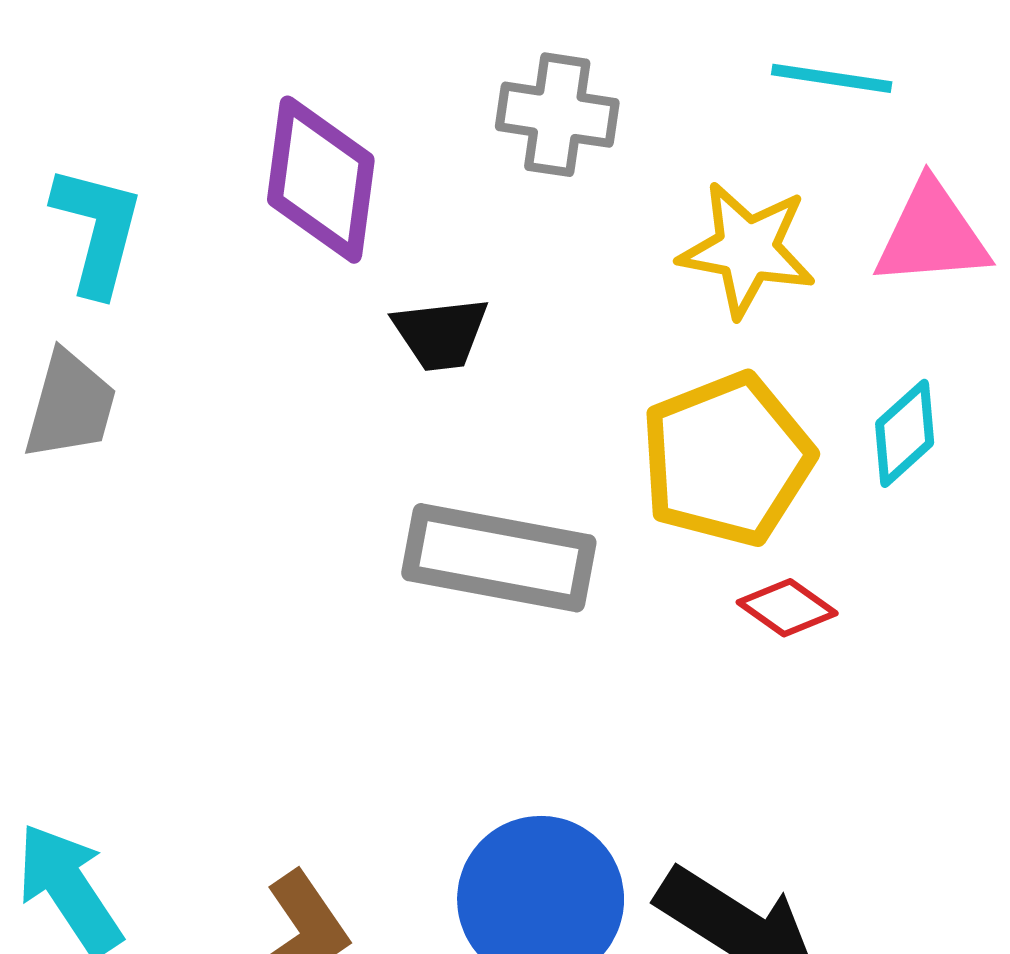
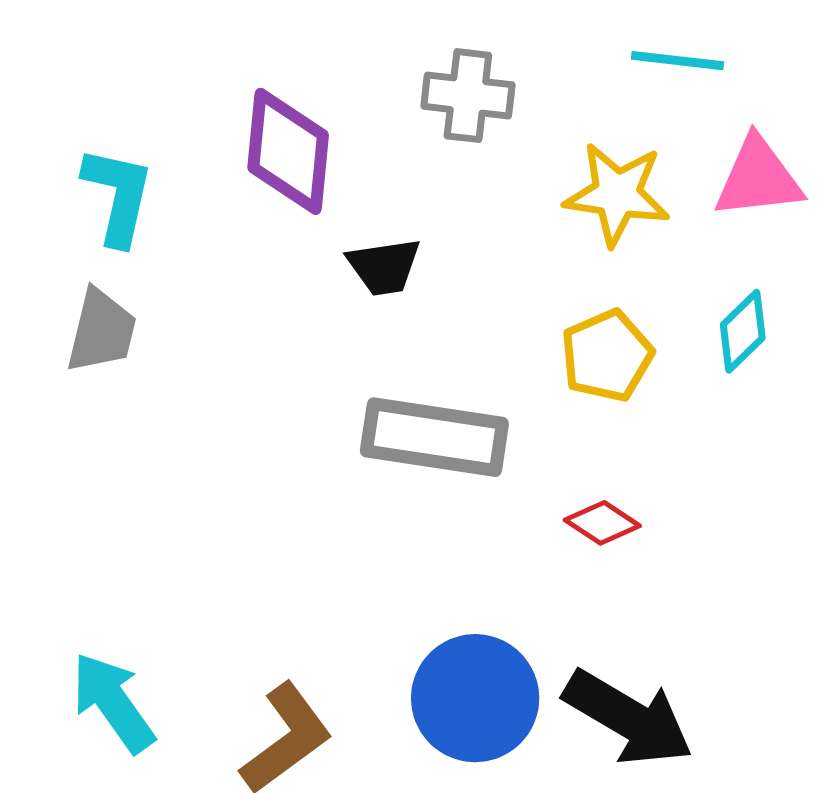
yellow pentagon: (727, 459) -> (607, 356), size x0.7
red diamond: (787, 608) -> (602, 523), moved

